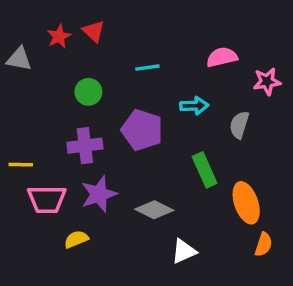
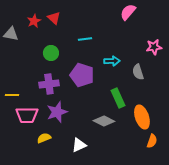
pink semicircle: (222, 57) -> (128, 12), moved, turned -36
gray semicircle: (239, 125) -> (138, 72), turned -35
gray diamond: (154, 210) -> (104, 121), moved
white triangle: (184, 251) -> (79, 145), moved

